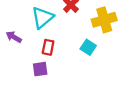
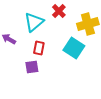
cyan square: (88, 47) -> (74, 48), size x1.5

